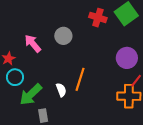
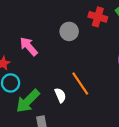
gray circle: (63, 36) -> (69, 31), moved
orange line: (80, 79) -> (80, 84), turned -50

